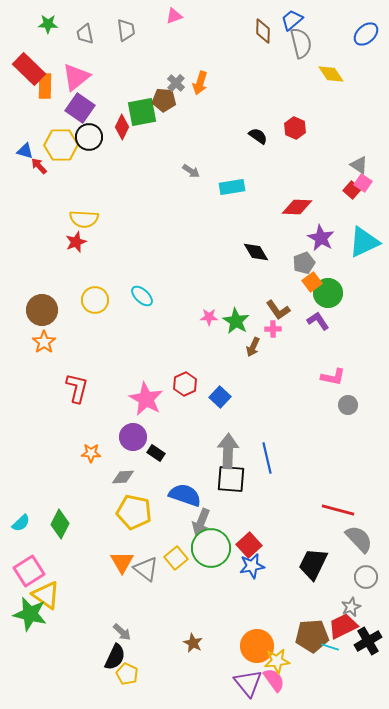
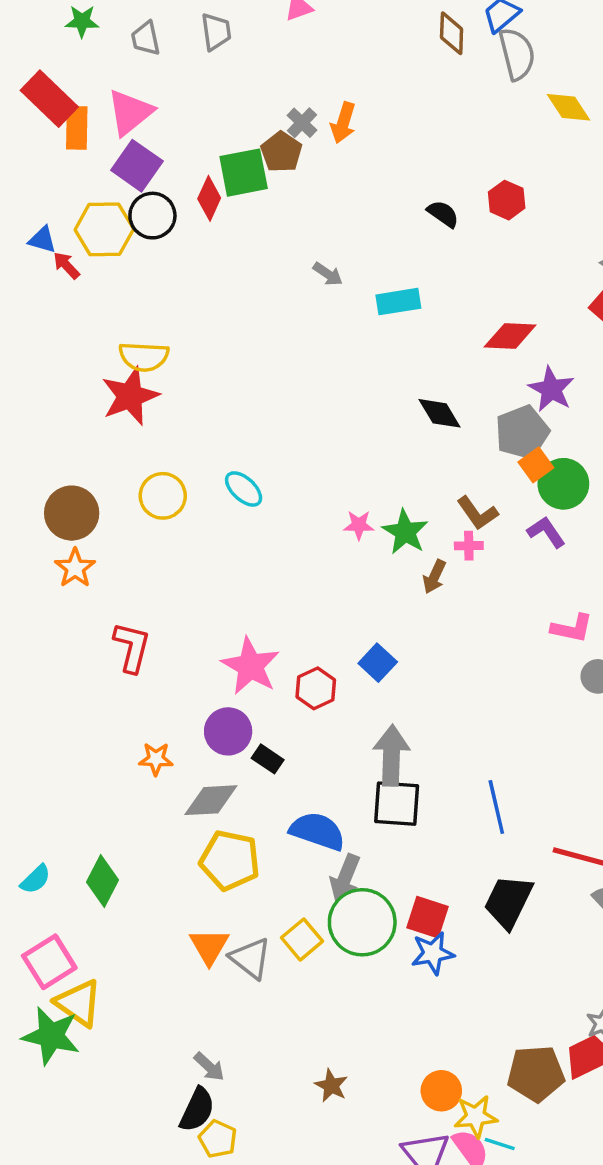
brown pentagon: (164, 100) -> (281, 152), turned 30
red star: (76, 242) -> (130, 396), size x1.6
gray pentagon: (304, 263) -> (522, 432), size x1.4
red hexagon: (185, 384) -> (316, 688), moved
blue line: (267, 458) -> (496, 807), moved
gray diamond: (123, 477) -> (211, 800), size x1.4
red square: (249, 545) -> (428, 917), turned -30
black trapezoid: (313, 564) -> (508, 902), moved
orange circle: (257, 646) -> (441, 1091), size x0.7
cyan line: (330, 647) -> (500, 1144), moved

